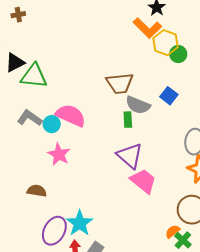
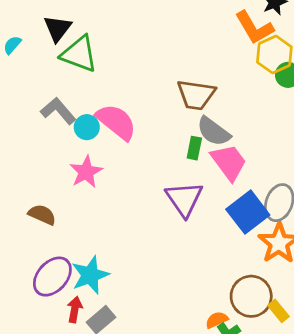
black triangle: (15, 63) -> (58, 28), turned -40
blue square: (169, 96) -> (248, 212), moved, size x1.6
pink trapezoid: (143, 181) -> (229, 162), moved

